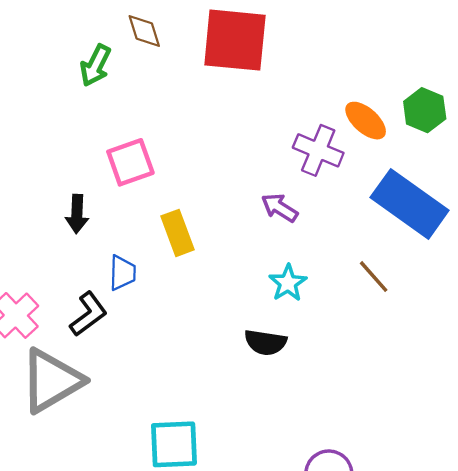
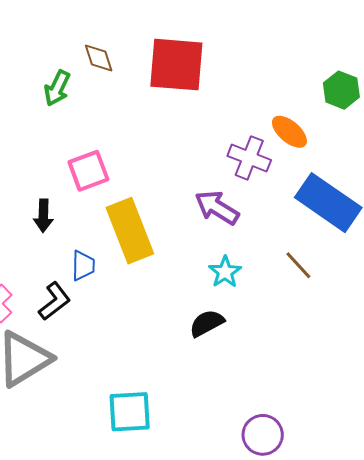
green hexagon: (425, 110) -> (341, 90), moved
purple arrow: (280, 208) -> (217, 208), size x1.4
yellow rectangle: (178, 233) -> (130, 231), size x1.6
black semicircle: (266, 342) -> (207, 323), turned 144

